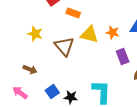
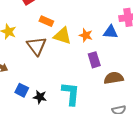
orange rectangle: (73, 13) -> (46, 21), moved
blue square: (52, 91) -> (22, 90), turned -32

